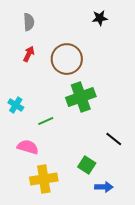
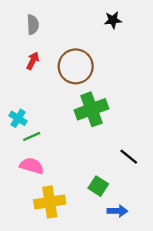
green line: (46, 121) -> (32, 136), moved

